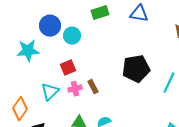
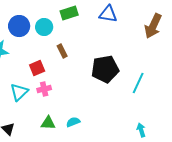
cyan circle: (72, 36) -> (44, 27), moved
brown rectangle: (93, 87) -> (62, 51), moved

